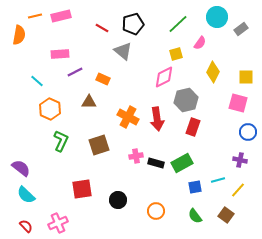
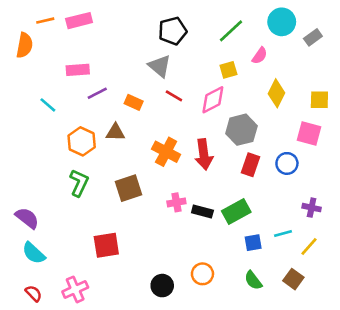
red line: (102, 28) -> (174, 96), moved
orange hexagon: (50, 109) -> (82, 141), moved
blue circle: (248, 132) -> (287, 163), moved
black circle: (118, 200) -> (162, 286), moved

